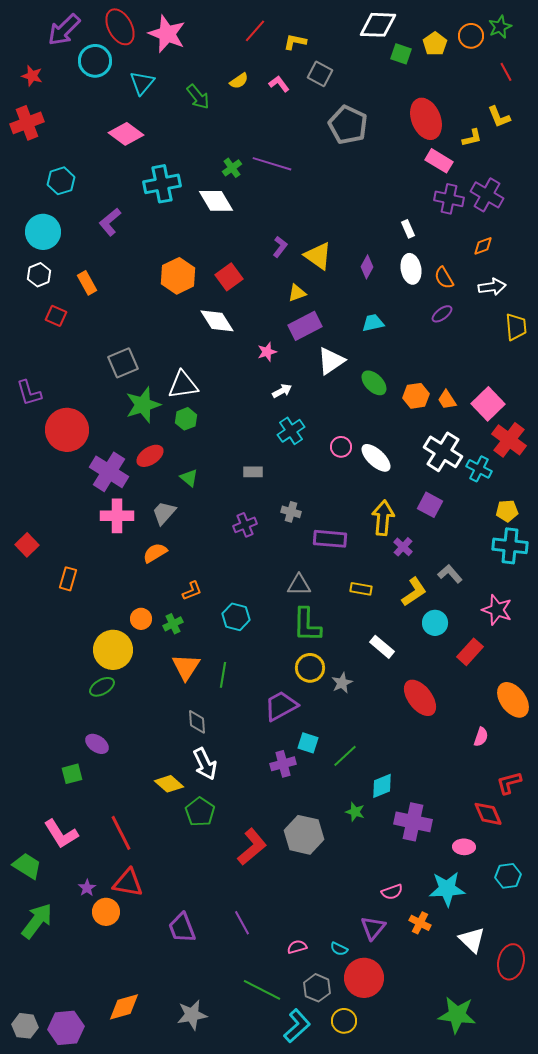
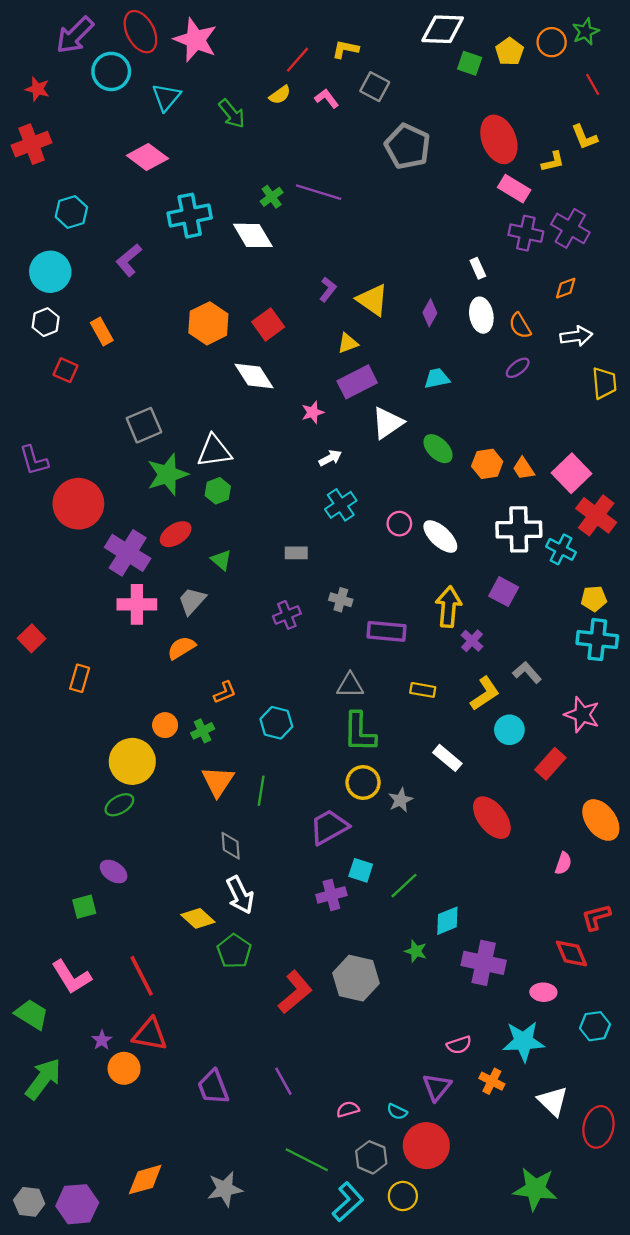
red line: (255, 31) -> (297, 60), moved
white cross: (443, 452) -> (519, 529), turned -33

